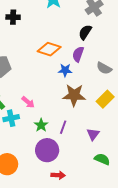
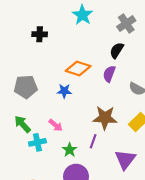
blue star: (65, 70) -> (64, 91), moved
purple line: (63, 127) -> (93, 141), moved
purple triangle: (93, 134) -> (125, 159), size x1.5

